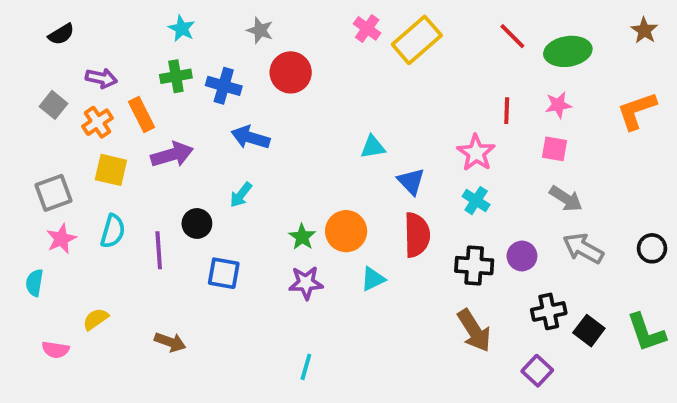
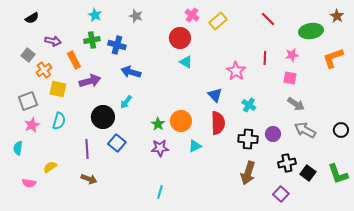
yellow rectangle: (417, 40) -> (218, 21), size x0.7
green ellipse: (568, 51) -> (311, 31), moved
red circle: (291, 72) -> (180, 38), moved
orange cross: (98, 122) -> (44, 70), moved
cyan triangle: (373, 147) -> (186, 62), moved, turned 40
pink star: (476, 153) -> (236, 71), moved
black circle: (197, 223) -> (103, 117), size x1.5
purple line: (159, 250) -> (87, 149), moved
blue square: (224, 273) -> (117, 143), turned 30
brown arrow: (474, 331) -> (248, 173), turned 50

